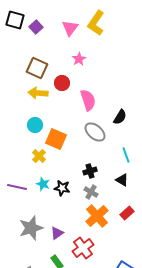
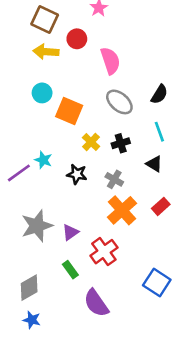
black semicircle: (120, 117) -> (159, 94), moved
yellow cross: (39, 156) -> (91, 142), moved
black cross: (90, 171) -> (121, 143), moved
cyan star: (43, 184) -> (43, 160), moved
purple line: (17, 187) -> (19, 173), turned -48

